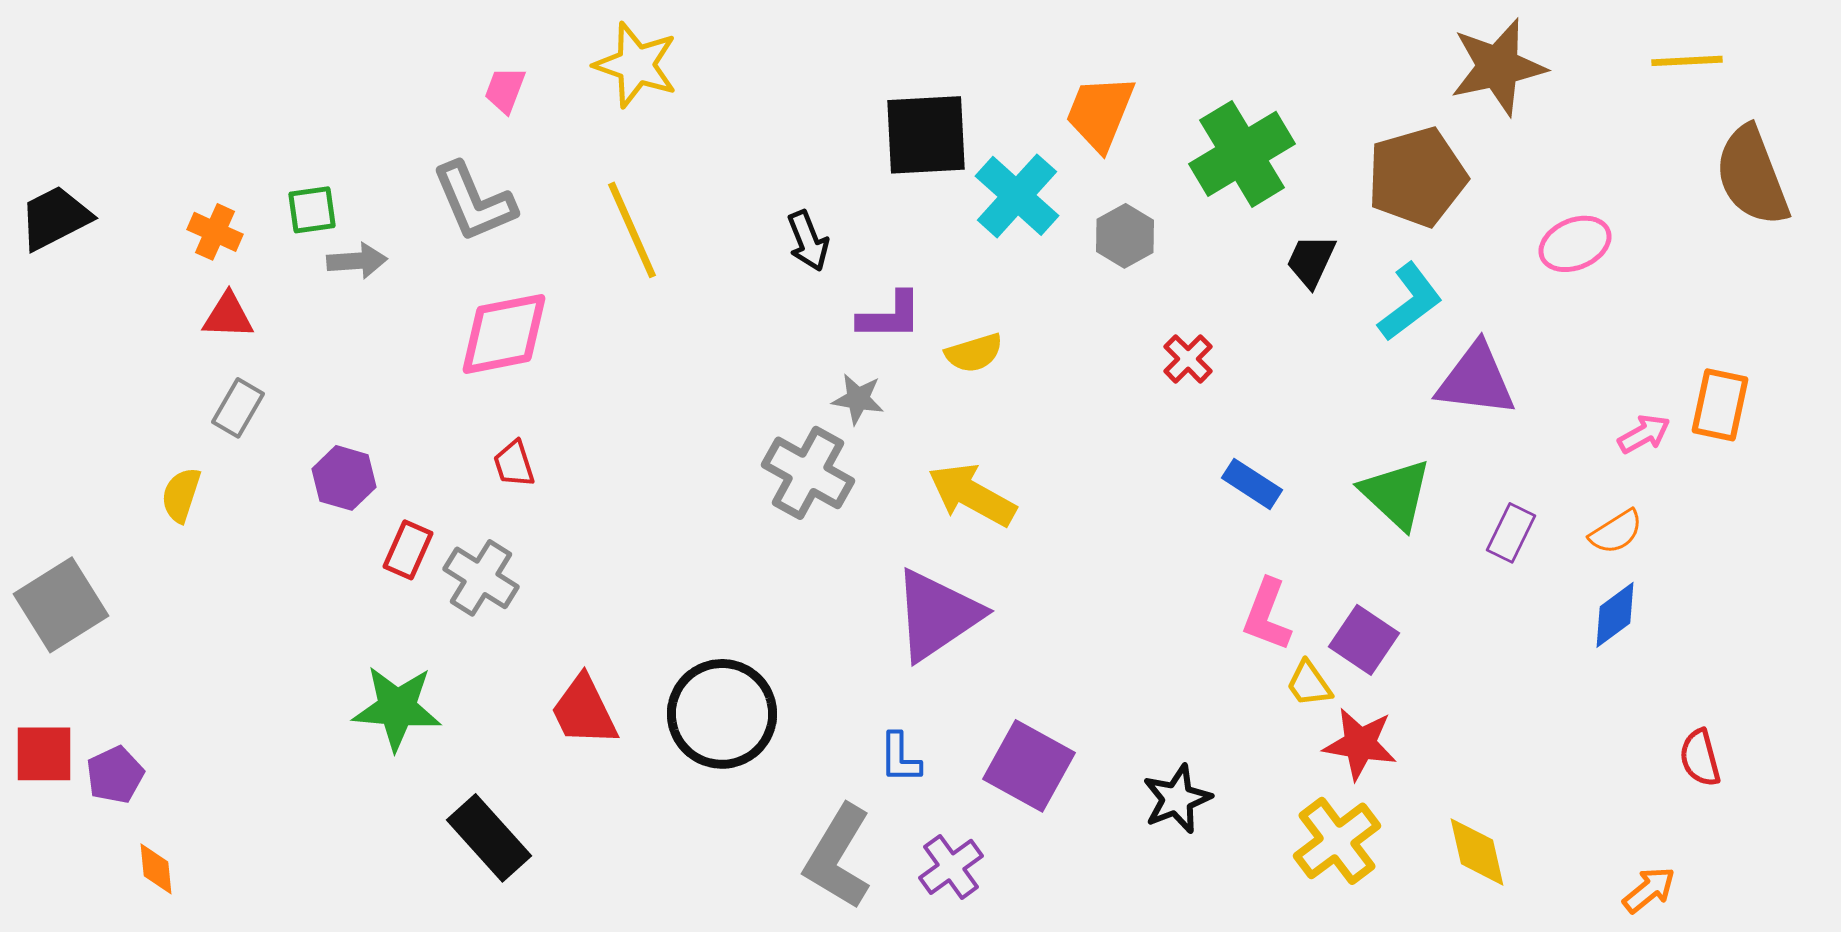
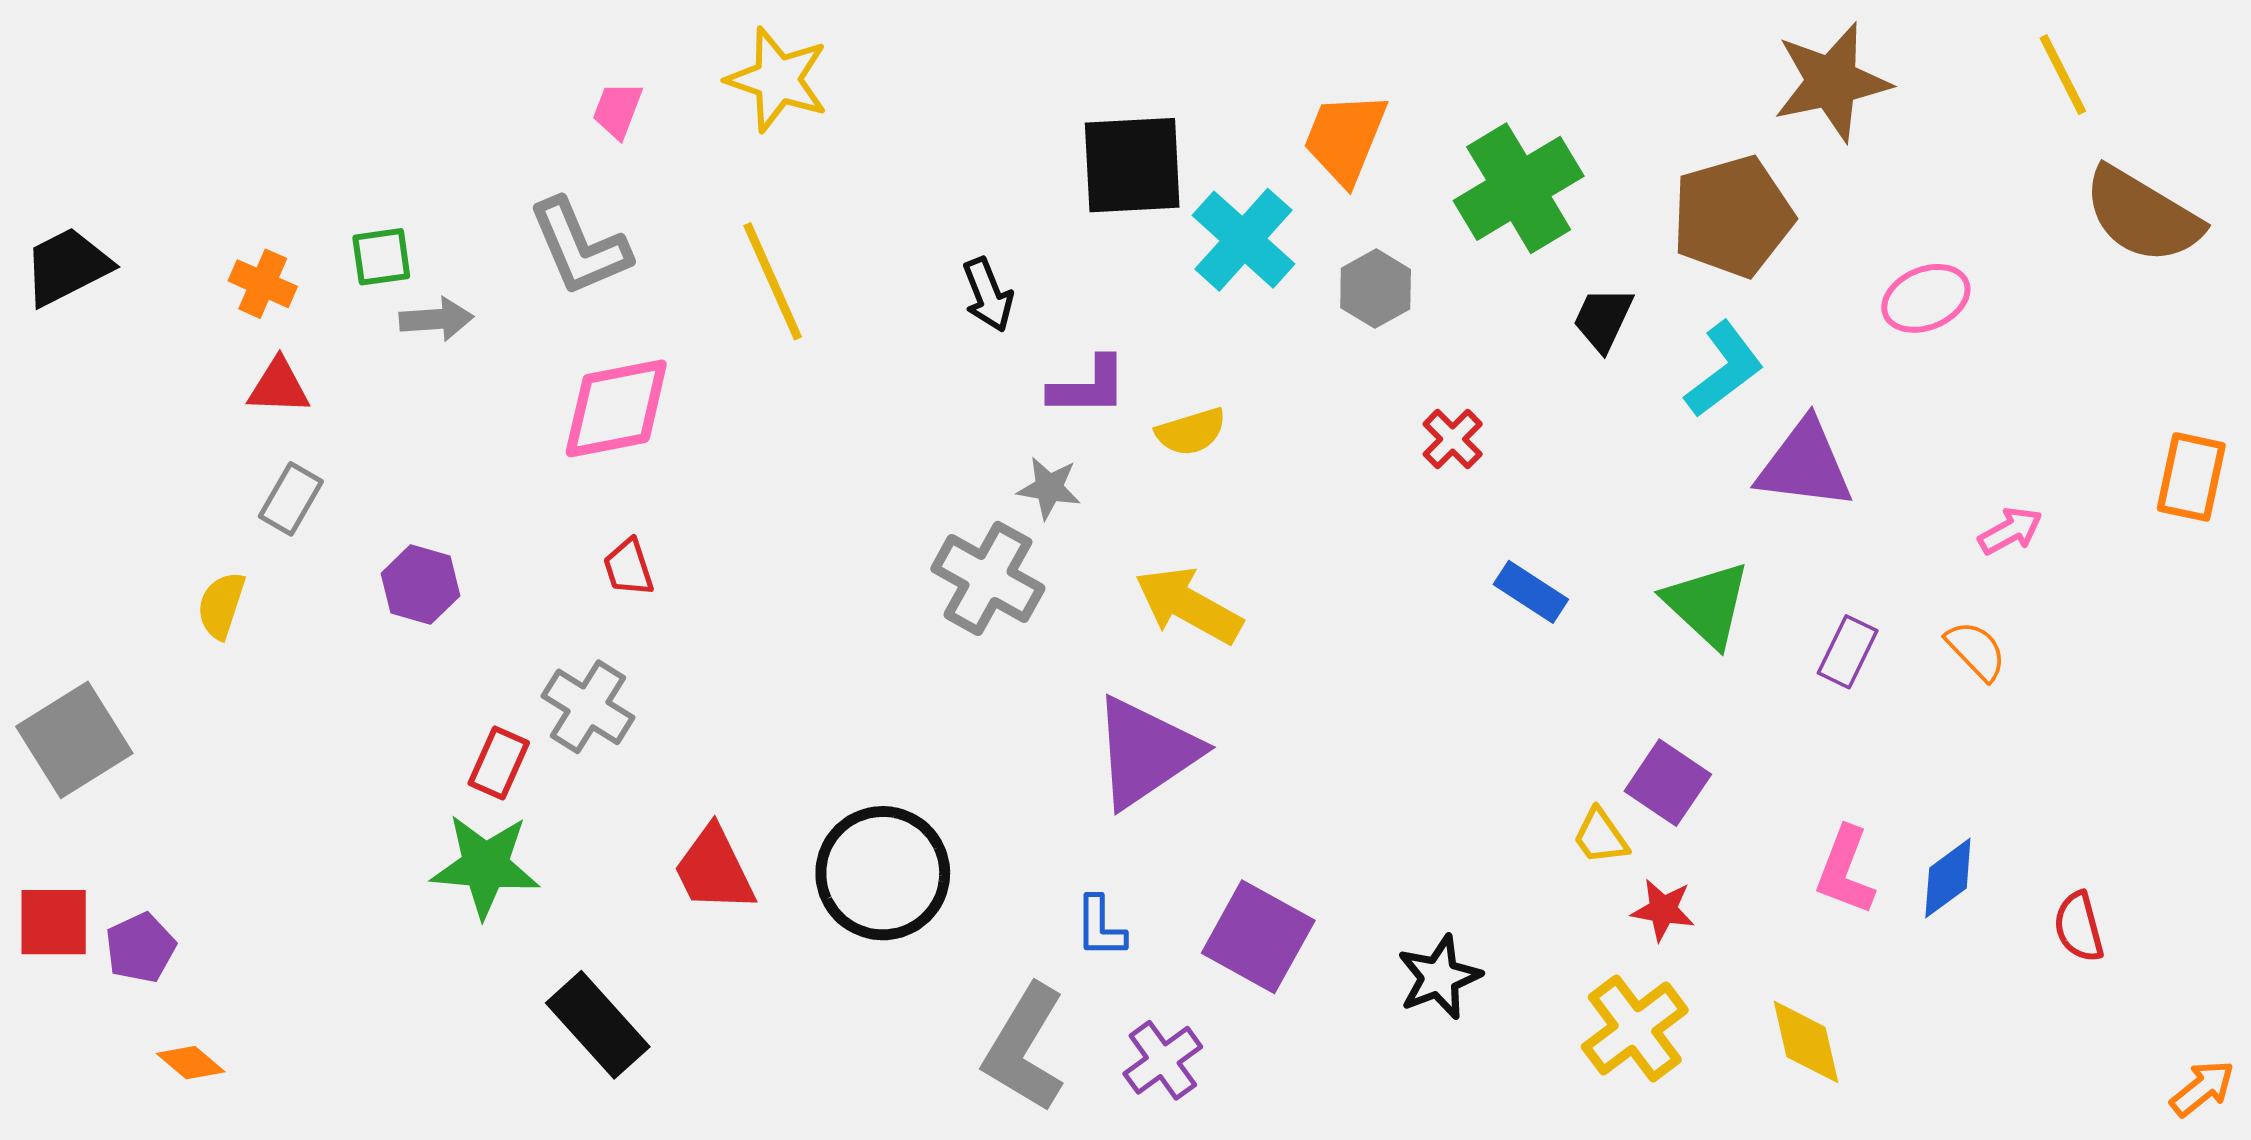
yellow line: (1687, 61) -> (2063, 75), turned 66
brown semicircle: (1752, 176) -> (2142, 215), turned -38
orange rectangle: (1720, 405) -> (2191, 477), moved
orange semicircle: (1616, 532) -> (1976, 651), turned -102
red rectangle: (408, 550) -> (499, 763), moved
pink L-shape: (1267, 615) -> (1845, 871), moved
blue diamond: (1615, 615) -> (1948, 878), moved
red star: (1360, 744) -> (1663, 910), size x0.7
orange diamond: (156, 869) -> (191, 1063), turned -44
orange arrow: (1649, 890) -> (2202, 1088), moved

